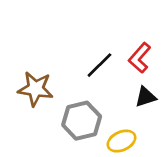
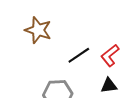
brown star: (35, 89) -> (38, 30), moved

